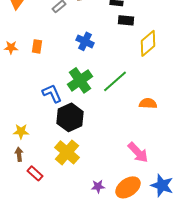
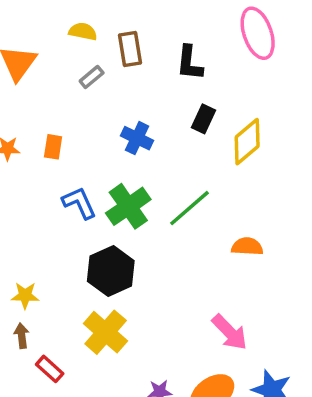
black rectangle: (126, 20) -> (203, 119), moved, turned -70
blue L-shape: (52, 93) -> (79, 203), moved

